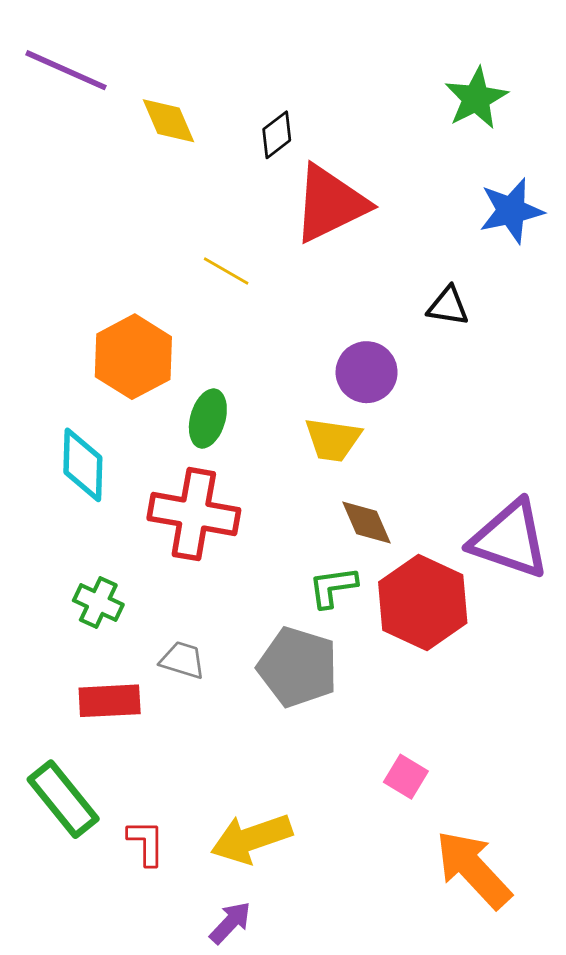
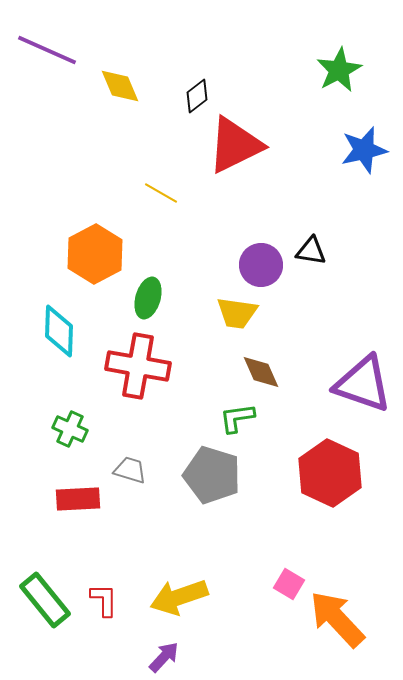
black triangle: (448, 306) -> (311, 251), moved
red hexagon: (423, 603) -> (330, 473), moved
pink square: (406, 777) -> (289, 584), moved
green rectangle: (63, 799) -> (45, 600), moved

